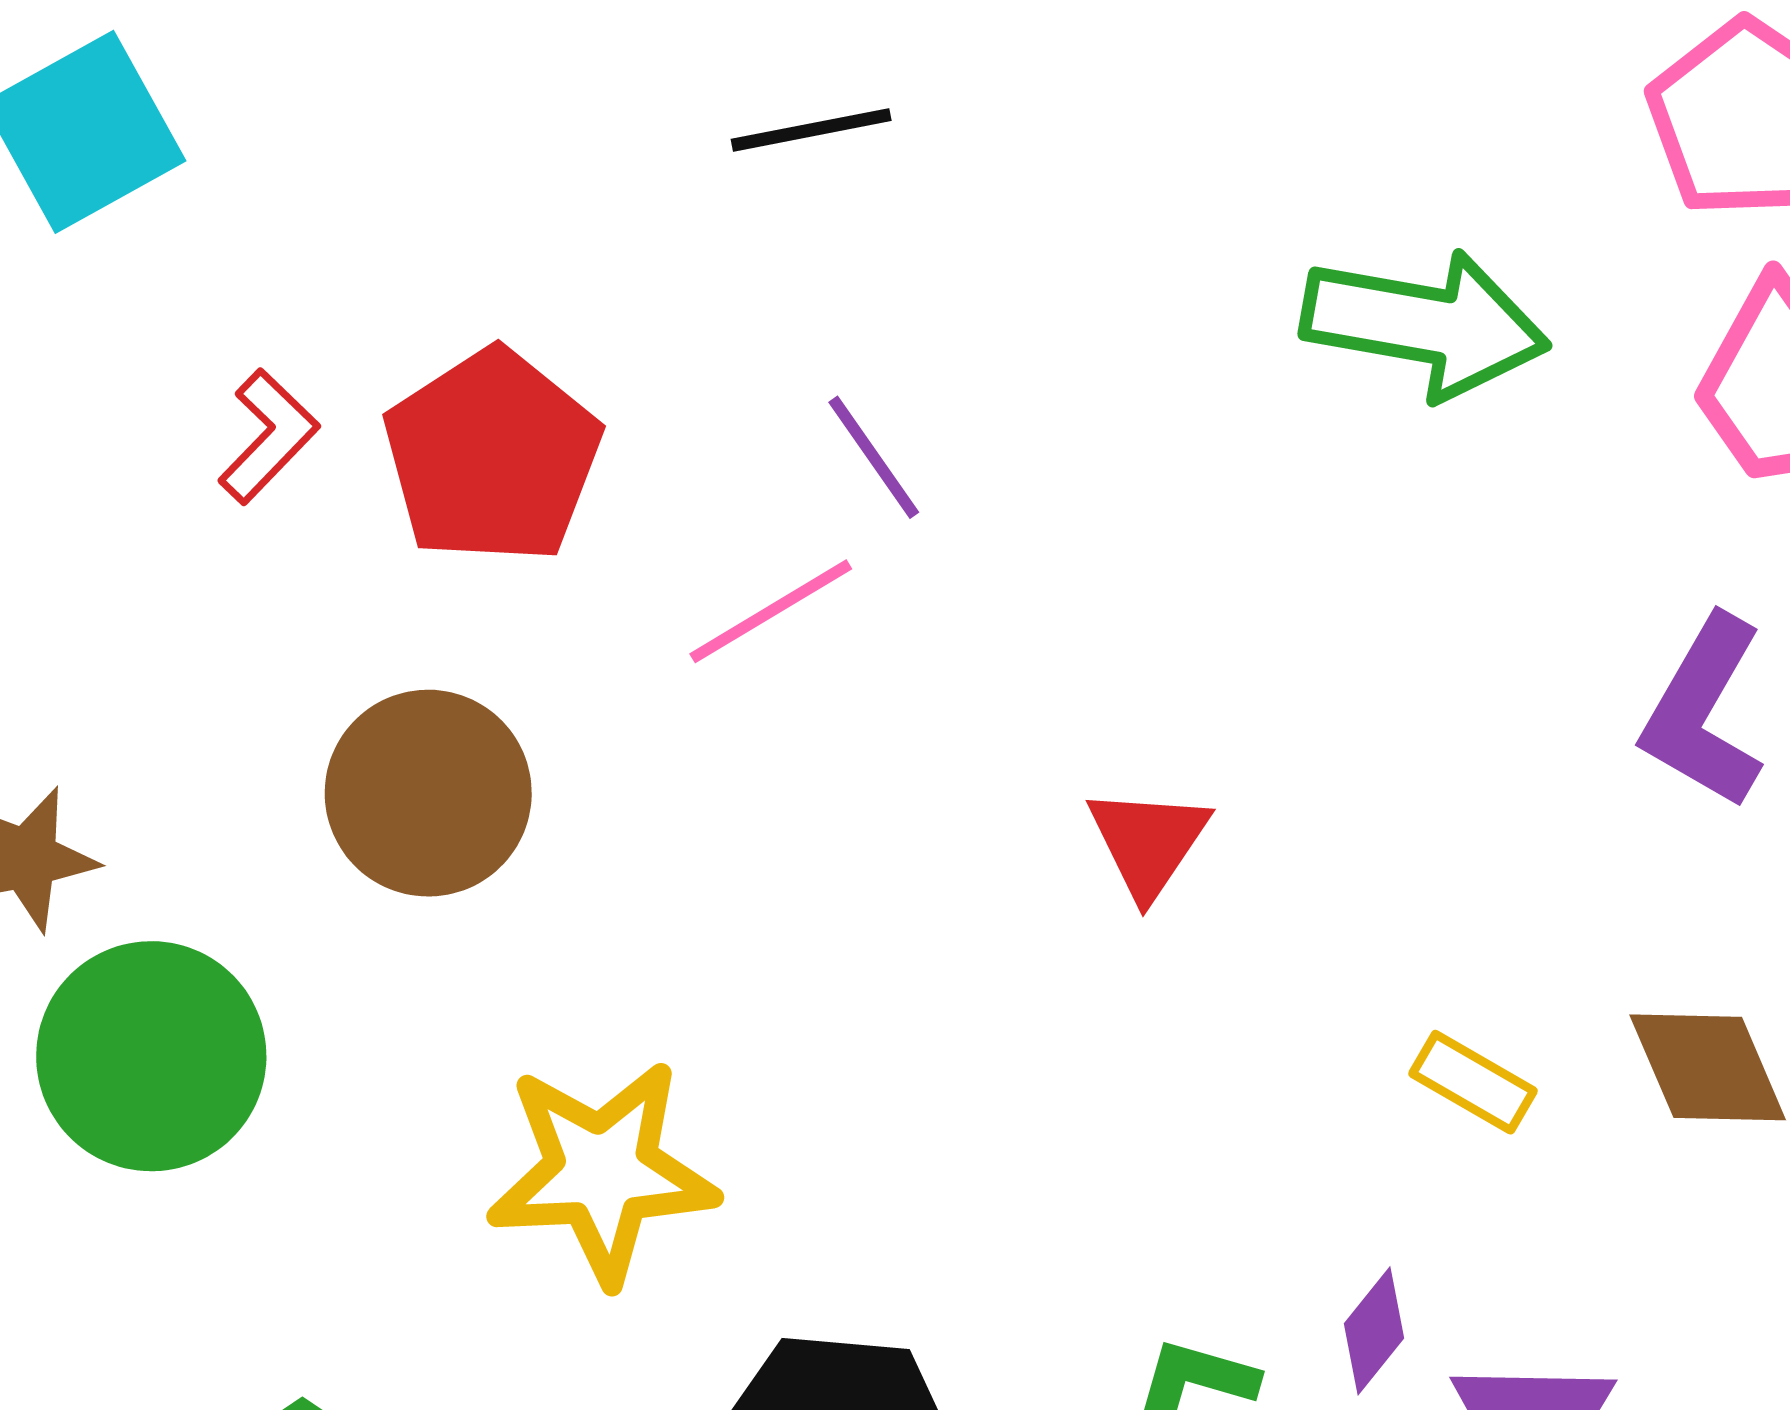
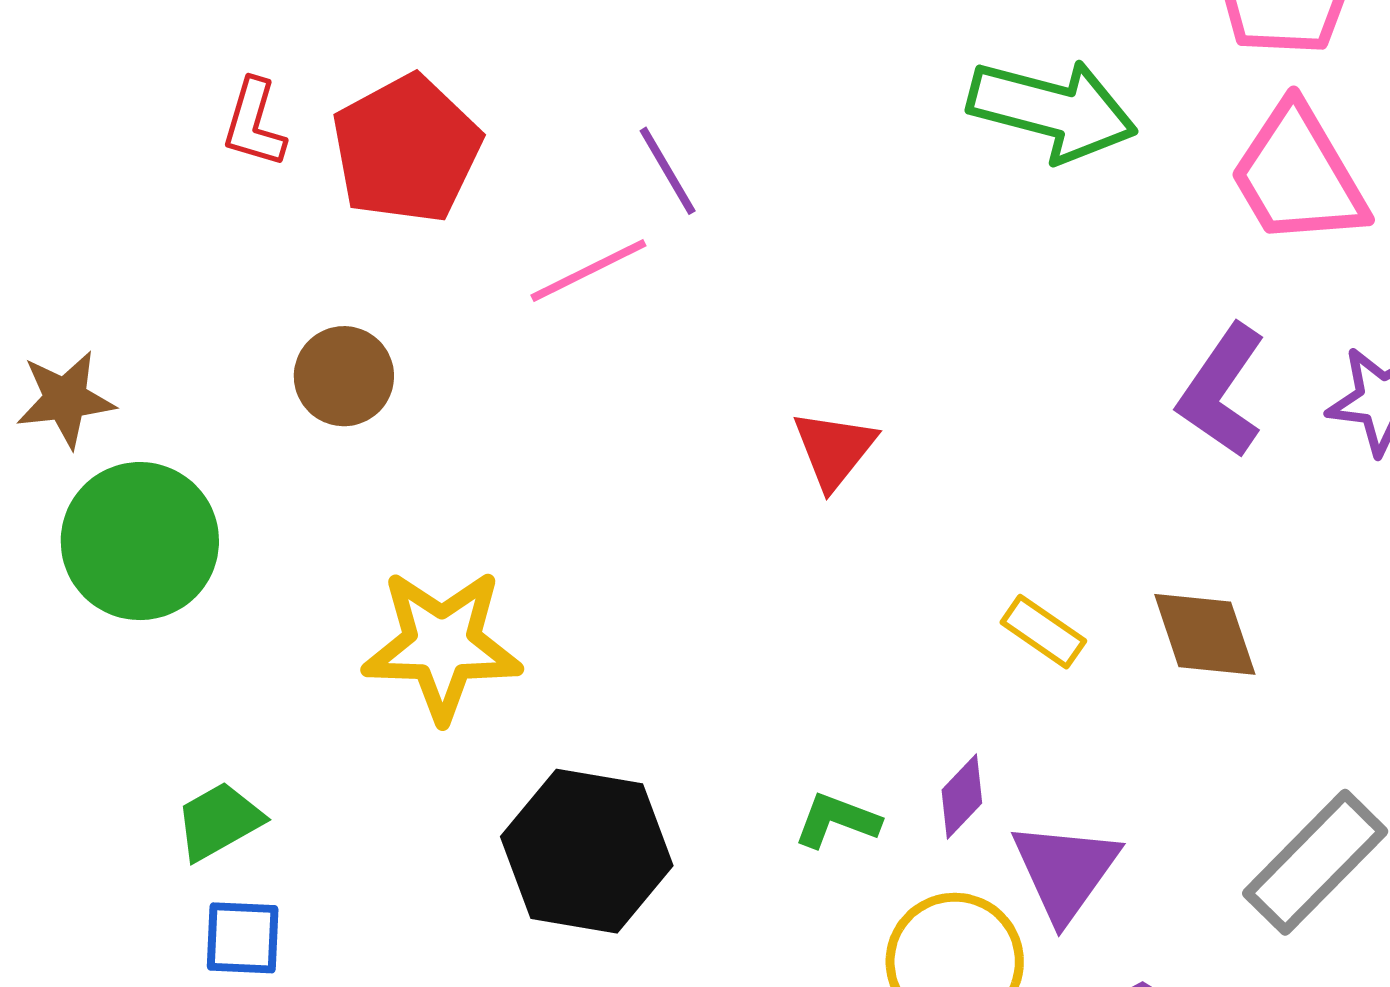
red L-shape: (268, 436) -> (254, 123), turned 148
brown circle: (428, 793) -> (344, 376), size x0.7

